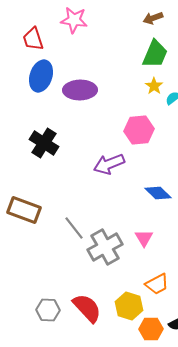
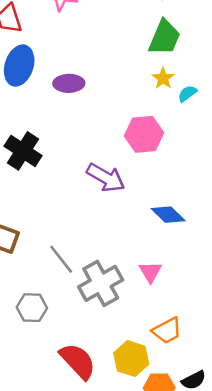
purple ellipse: (80, 90) -> (69, 83), size x0.7
purple arrow: (109, 164) -> (106, 178), turned -128
gray hexagon: (48, 310) -> (32, 308), moved

